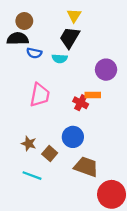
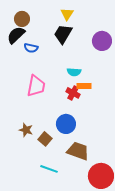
black semicircle: (18, 39) -> (16, 35), turned -42
cyan semicircle: (60, 59) -> (74, 72), moved
purple circle: (106, 70) -> (102, 41), moved
cyan line: (32, 176) -> (49, 169), moved

